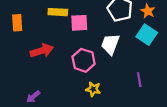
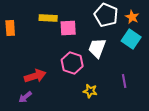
red arrow: (42, 51) -> (35, 76), moved
yellow star: (93, 89) -> (90, 91), moved

